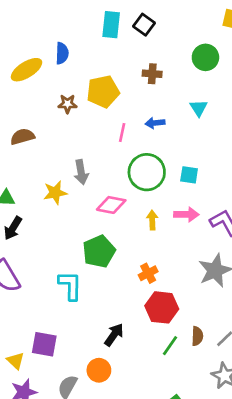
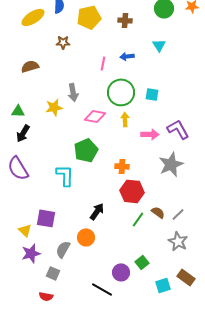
yellow pentagon: (103, 92) -> (89, 17), moved
pink arrow: (186, 214) -> (150, 134), moved
yellow arrow: (152, 220) -> (125, 119), moved
orange cross: (148, 273) -> (122, 166), turned 32
brown semicircle: (197, 336) -> (158, 212), turned -56

